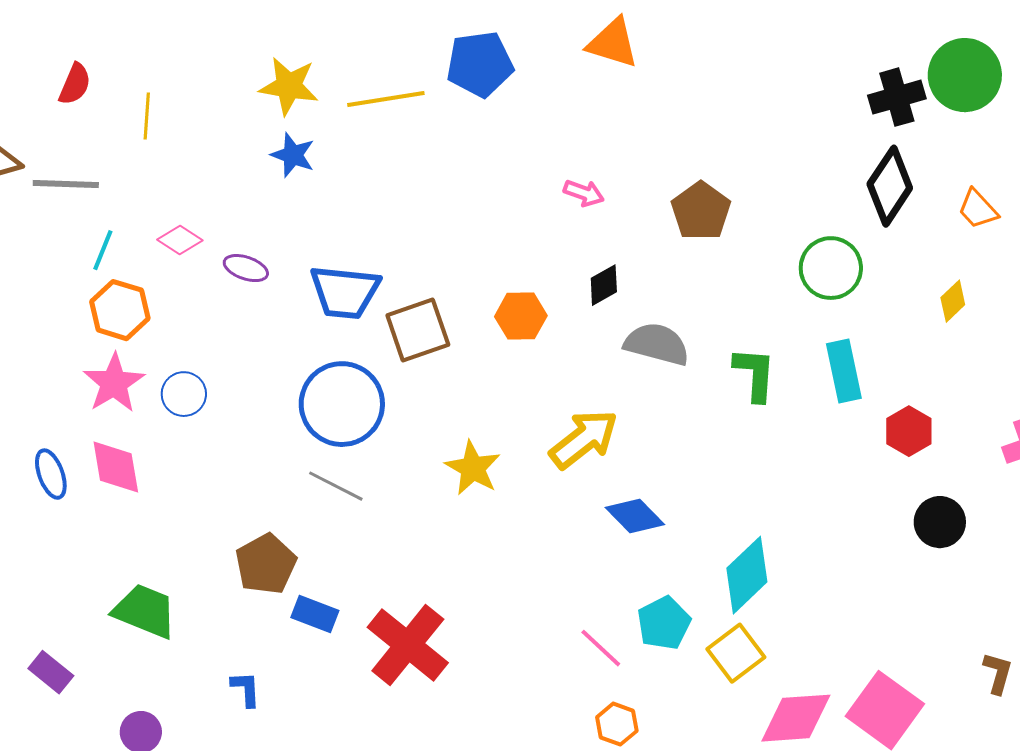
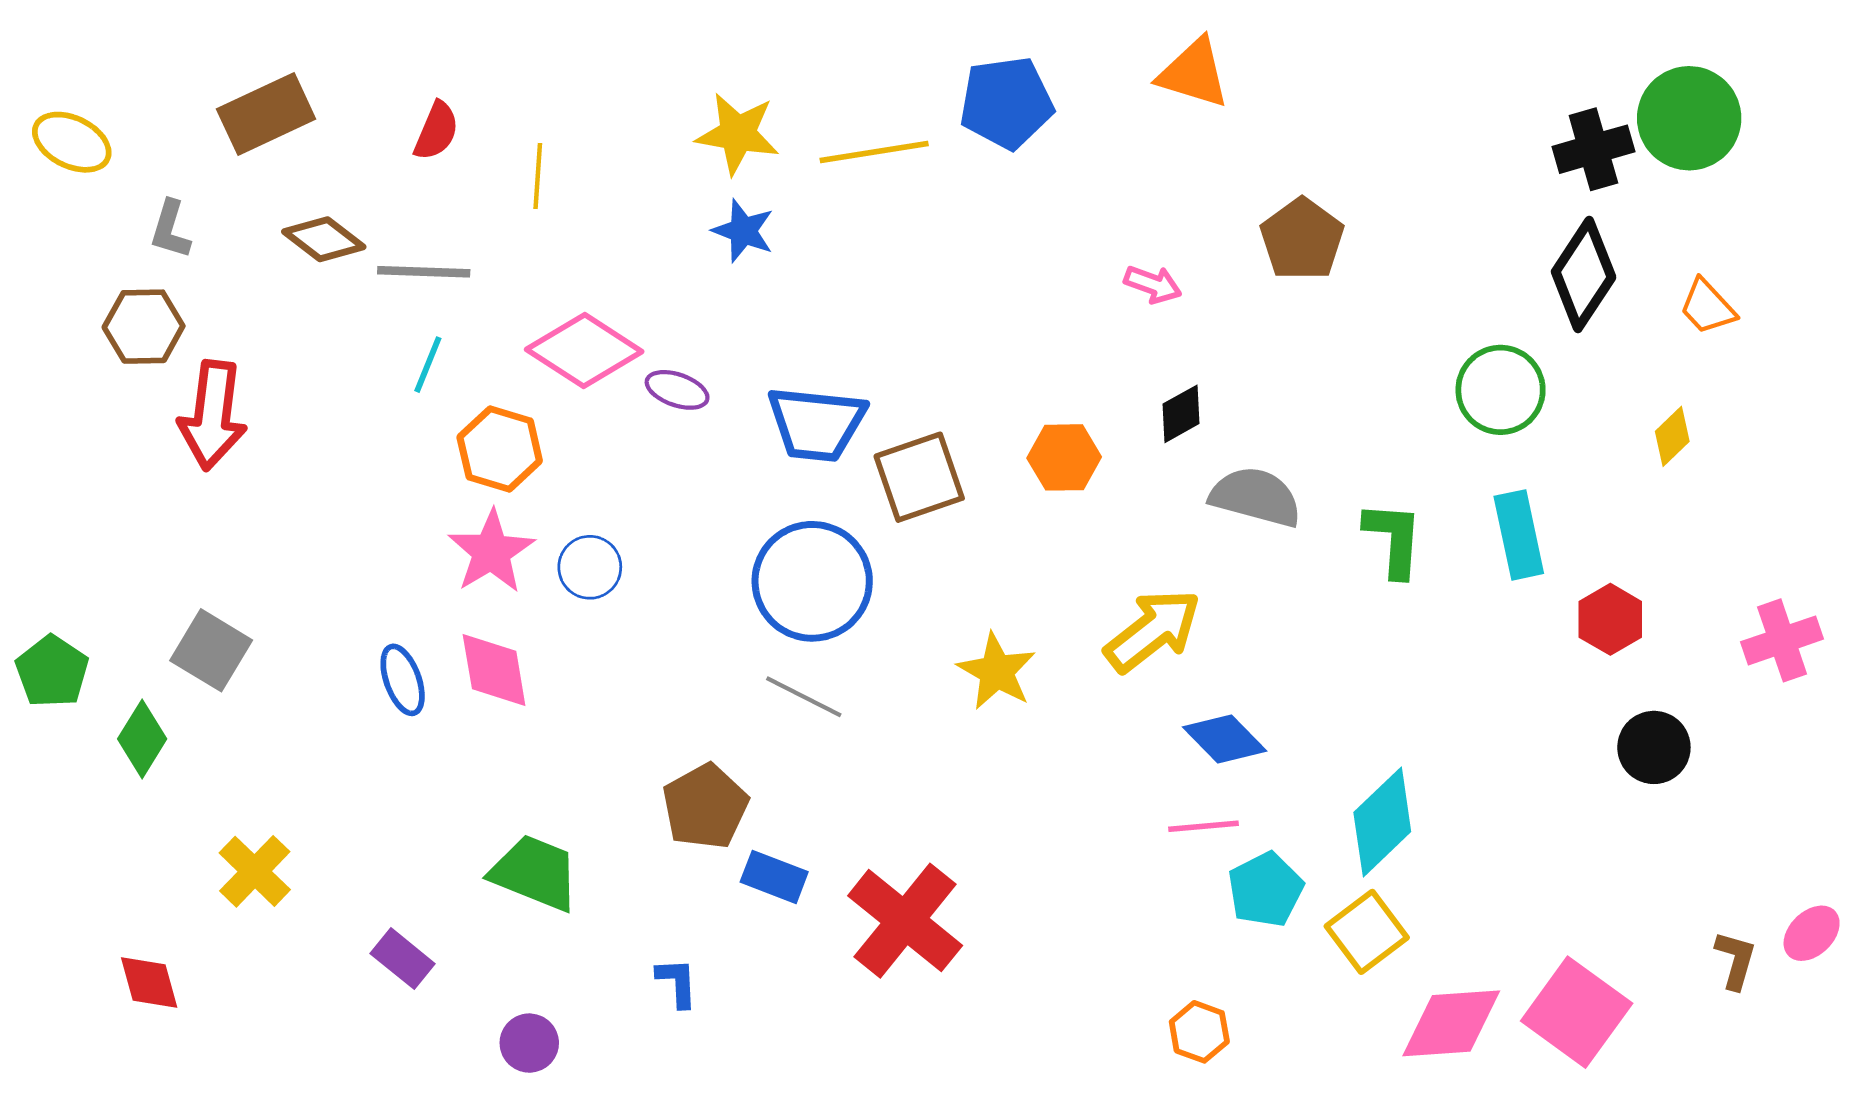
brown pentagon: (701, 211) -> (1302, 239), moved
pink diamond: (180, 240) -> (584, 350), size x1.8
cyan line: (103, 250) -> (428, 365), moved
pink line: (601, 648) -> (1204, 826), moved, turned -48

